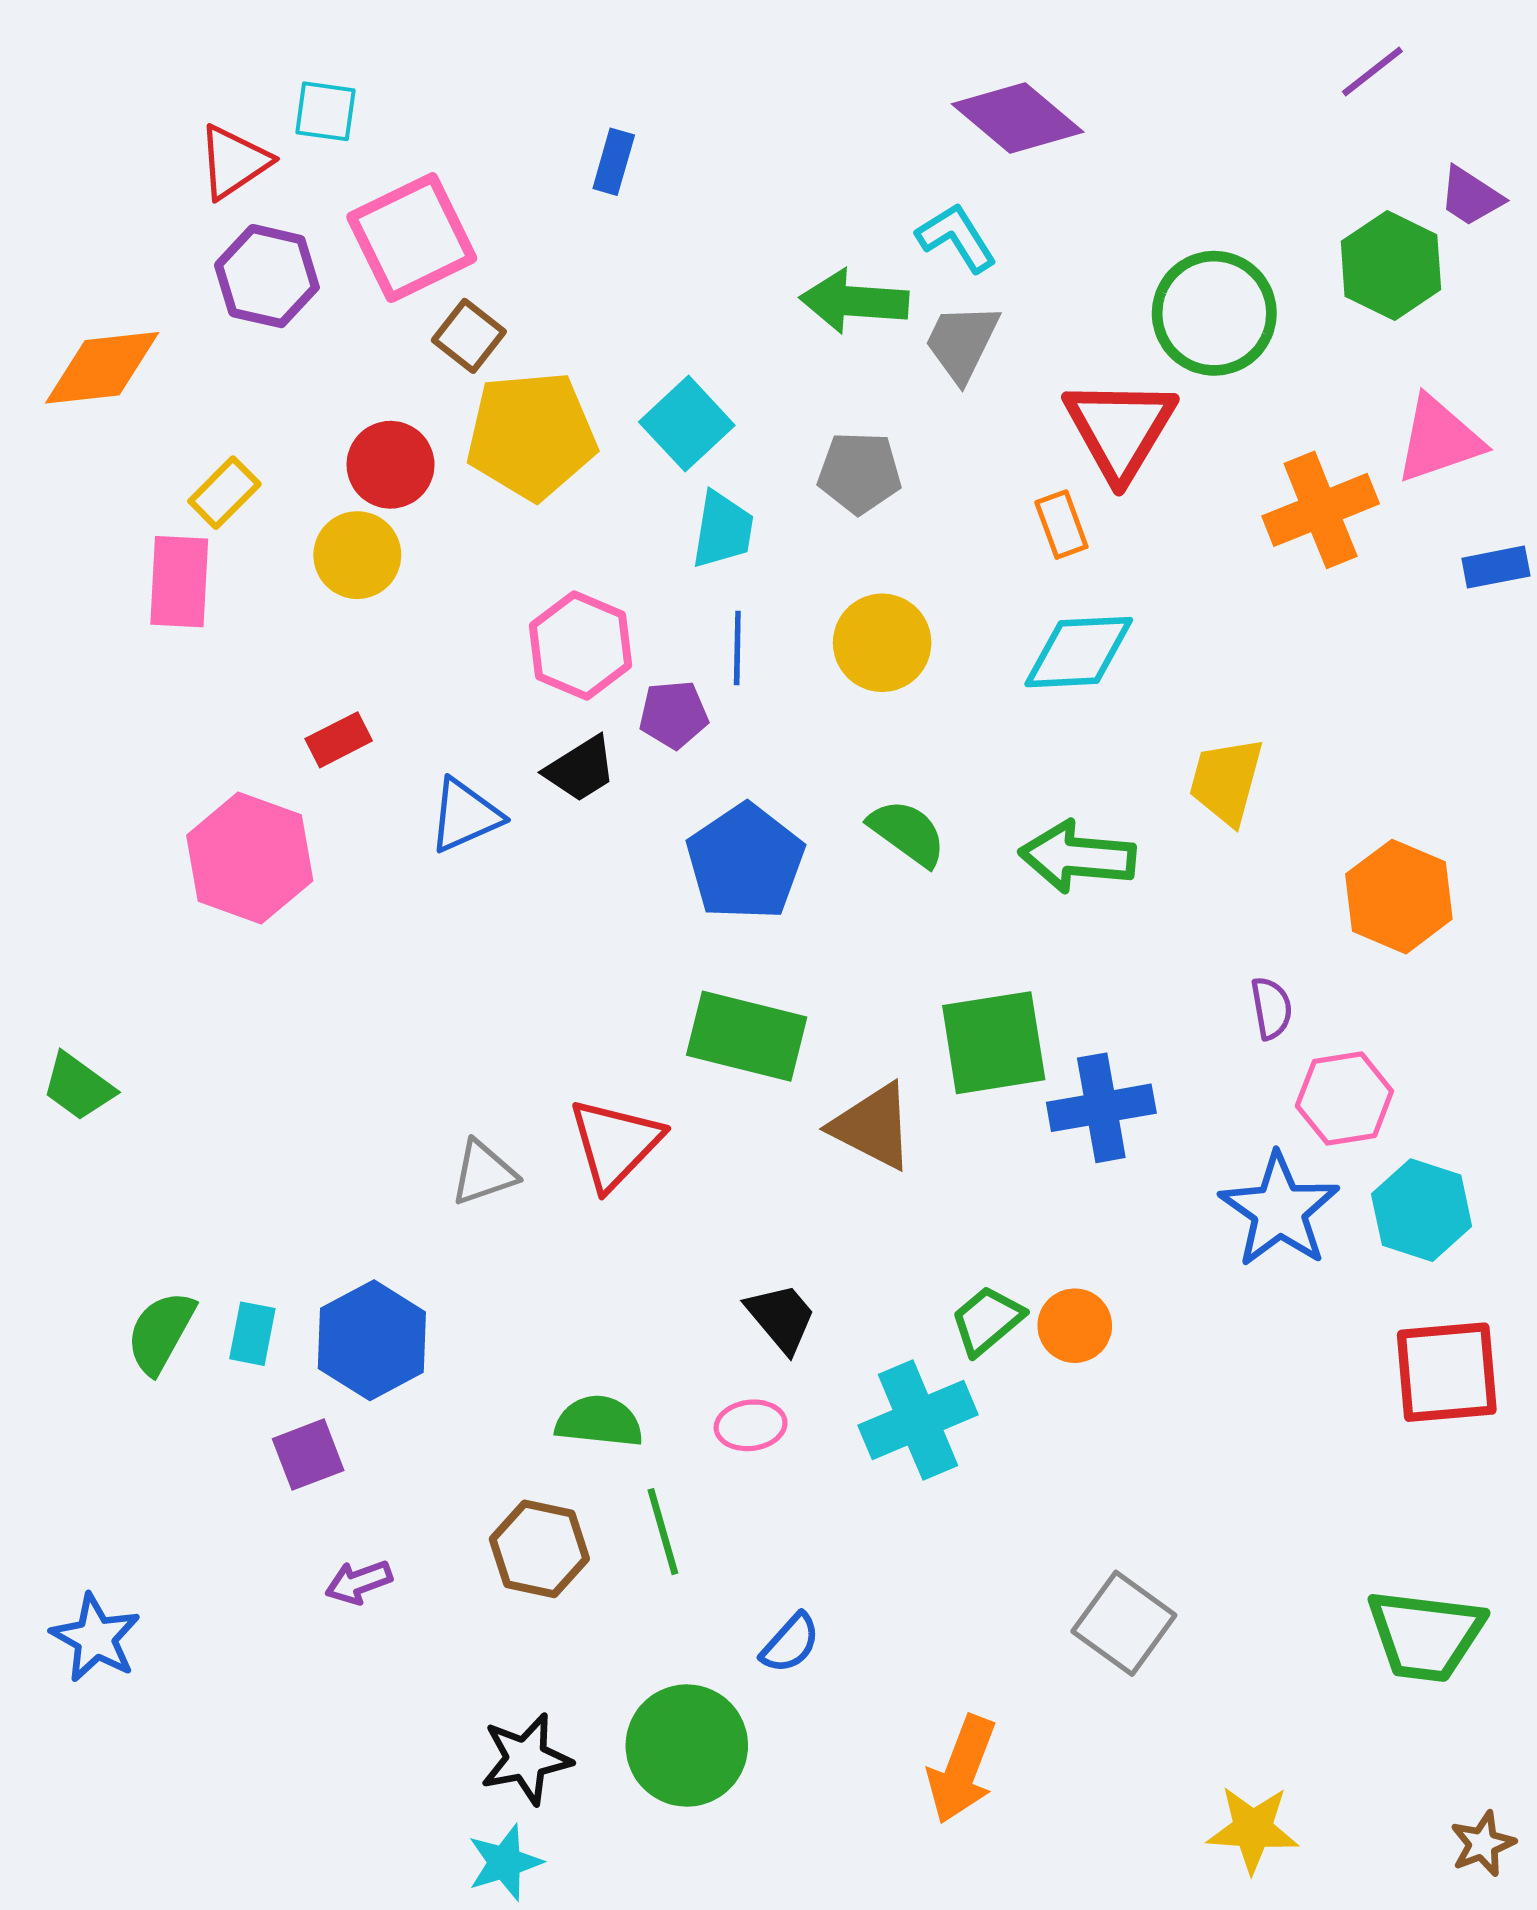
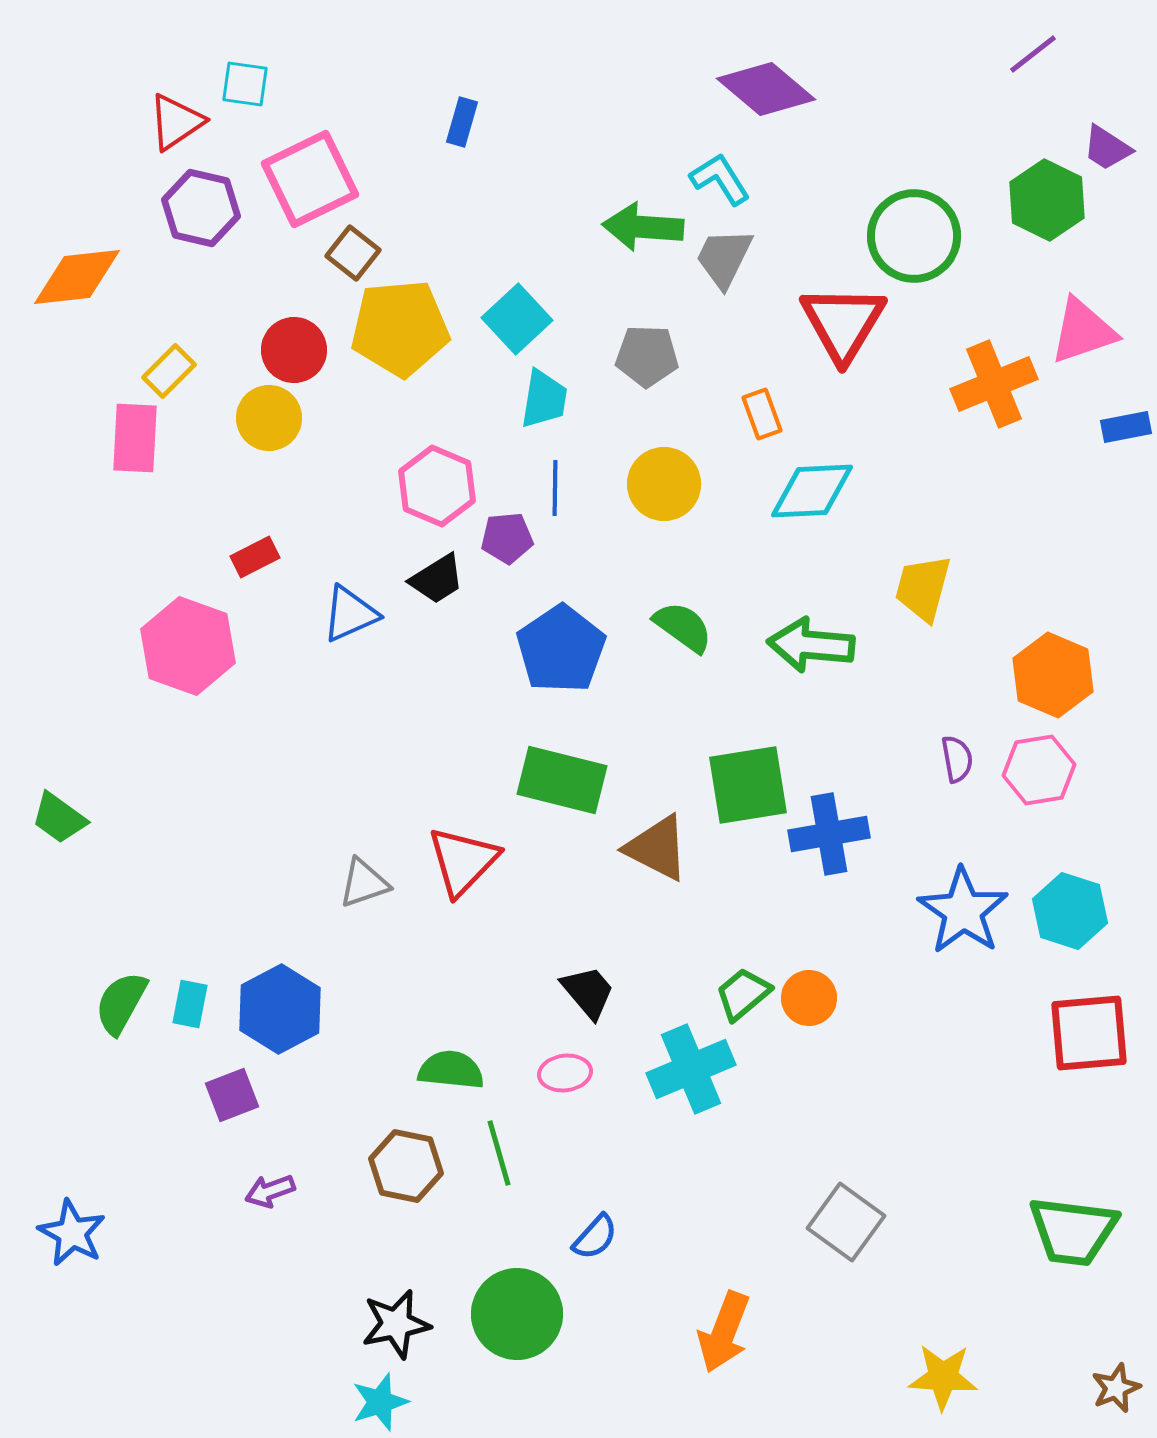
orange rectangle: (1061, 525) -> (762, 414), moved
pink hexagon: (1344, 1098) -> (1039, 770), moved

